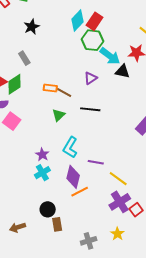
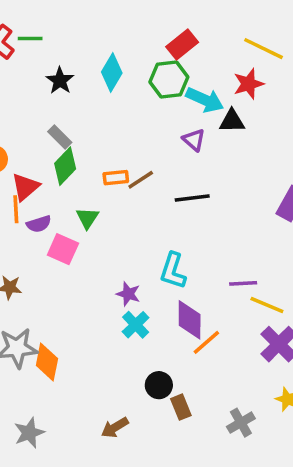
cyan diamond: (77, 20) -> (112, 72), moved
red rectangle: (95, 21) -> (182, 44), moved, turned 30
purple triangle: (91, 78) -> (194, 140), moved, turned -32
green diamond: (14, 84) -> (65, 166), moved
brown line: (64, 92) -> (141, 180), turned -49
green triangle: (59, 115) -> (87, 218), moved
purple line: (96, 162) -> (243, 283), moved

